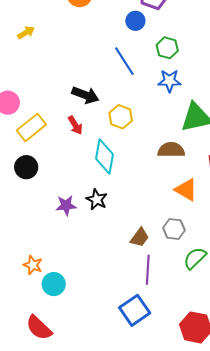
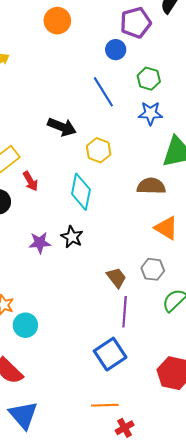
red arrow: (75, 125) -> (30, 181), moved
brown trapezoid: (140, 237) -> (116, 278), turned -75

